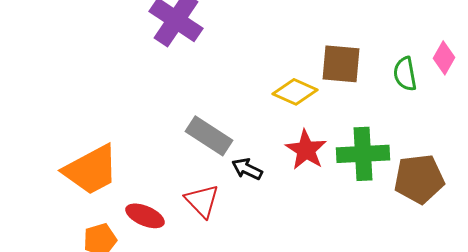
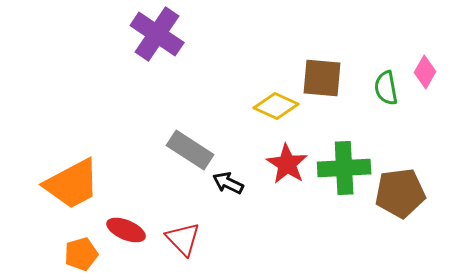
red triangle: (202, 201) -> (183, 239), moved

